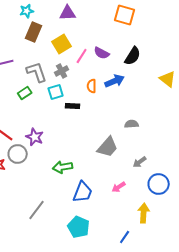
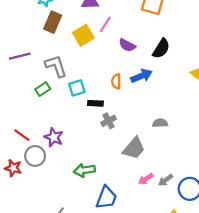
pink line: (82, 56) -> (105, 24), moved
gray cross: (62, 71) -> (109, 121), moved
gray arrow: (140, 162) -> (166, 180), moved
pink arrow: (119, 187) -> (146, 179), moved

